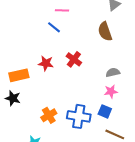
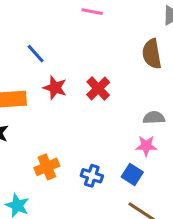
blue line: (54, 27) -> (36, 54), moved
blue cross: (79, 116) -> (92, 176), size x0.6

